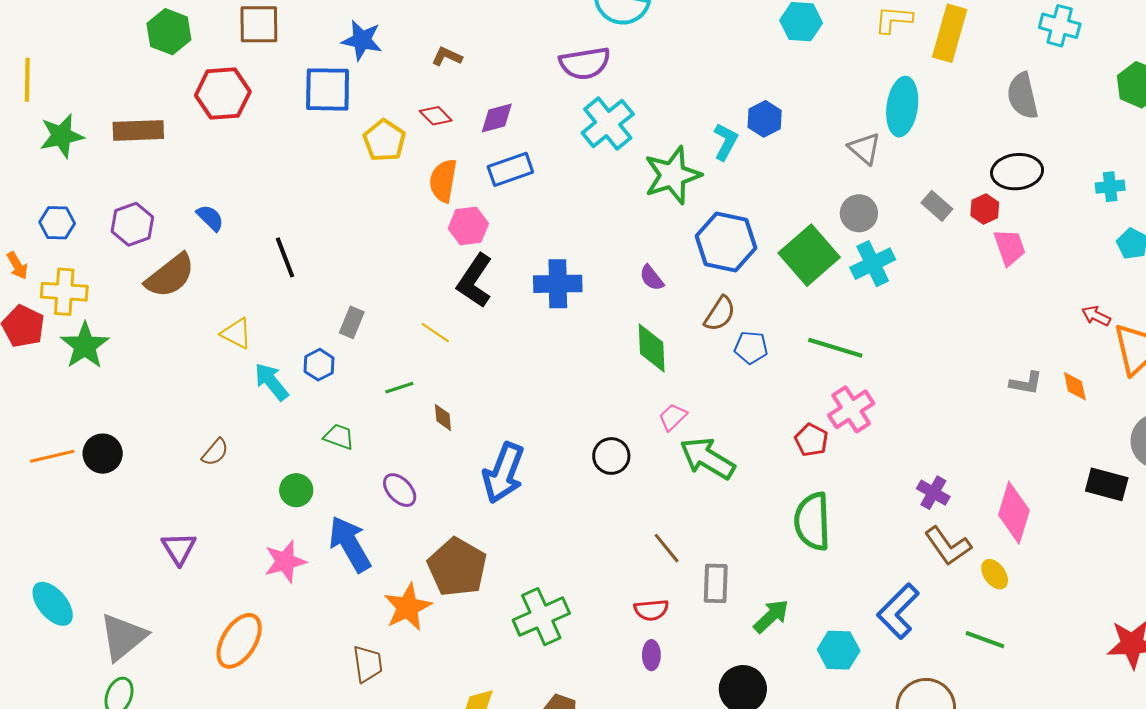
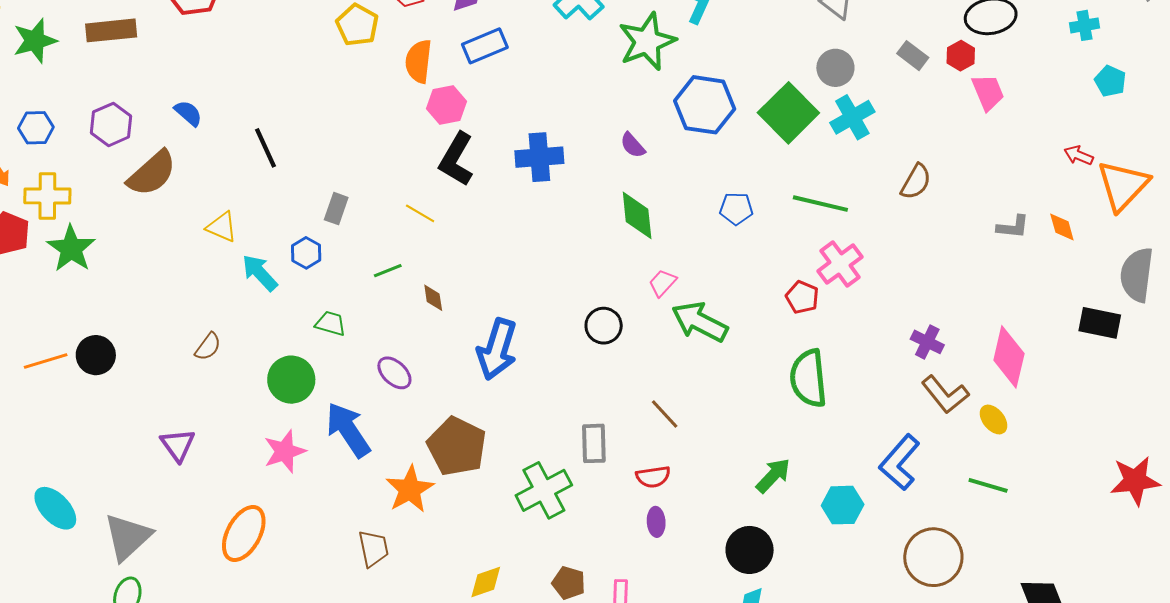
brown semicircle: (720, 314) -> (916, 182), moved
green circle: (296, 490) -> (291, 380), size x1.4
gray rectangle: (716, 583) -> (594, 443), moved

